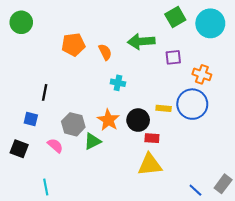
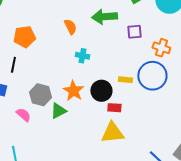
orange pentagon: (73, 45) -> (24, 37), moved

